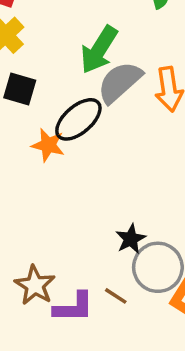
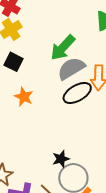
black ellipse: (78, 119) -> (77, 93), moved

